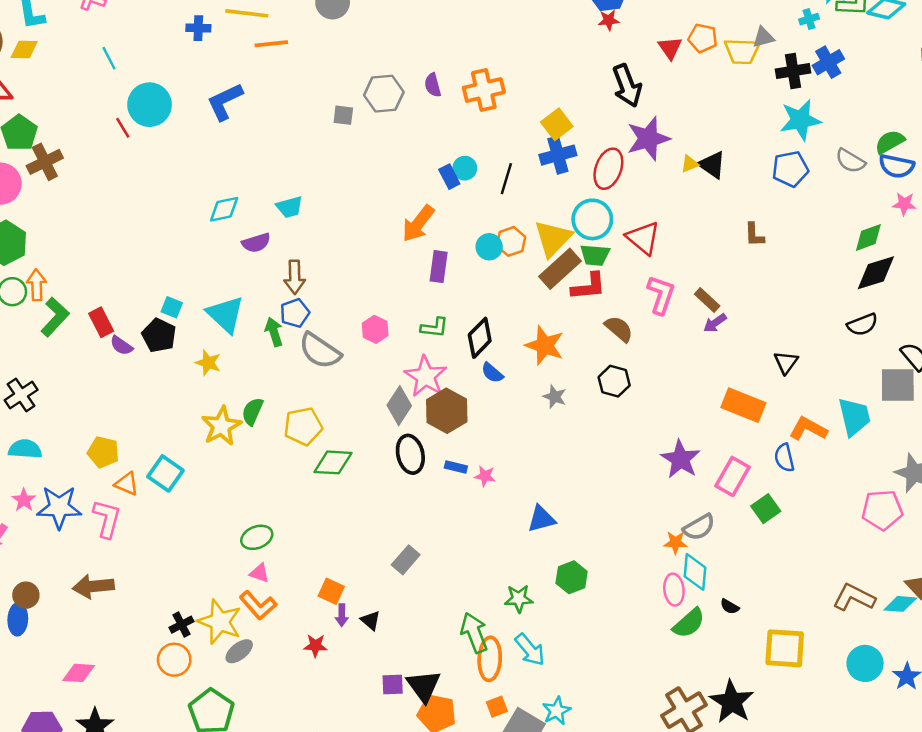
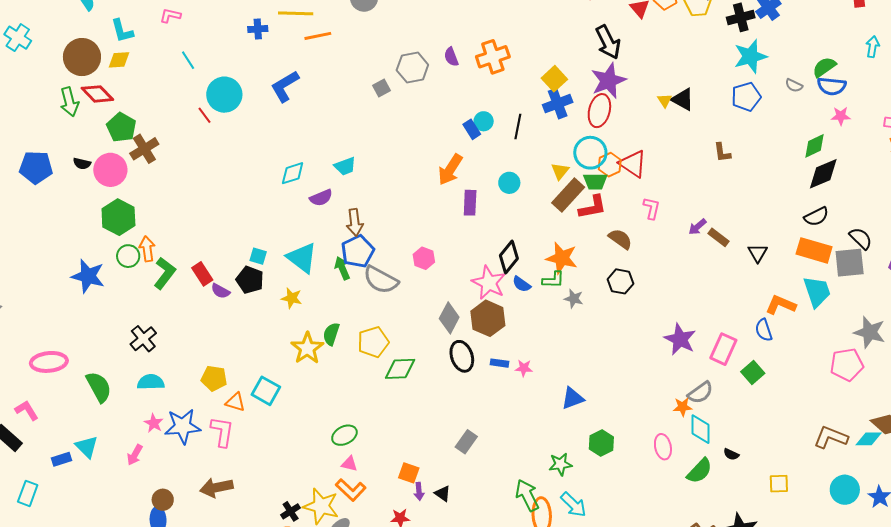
gray square: (343, 115) -> (381, 88), turned -30
purple star: (648, 139) -> (608, 81), moved
gray semicircle: (850, 161) -> (794, 85), size x0.7
yellow triangle: (690, 164) -> (665, 100), turned -35
yellow triangle: (553, 238) -> (560, 171), size x0.6
orange hexagon: (511, 241) -> (610, 165), moved
pink L-shape: (661, 295) -> (652, 208), size x0.7
brown rectangle: (707, 300) -> (718, 237), moved
blue pentagon: (295, 313) -> (358, 251), size x1.4
green L-shape: (434, 328) -> (553, 280), moved
pink star: (426, 376) -> (489, 283), moved
orange rectangle: (743, 405) -> (814, 250), moved
pink ellipse: (674, 590) -> (663, 447), moved
yellow square: (785, 648) -> (779, 484), size x0.6

